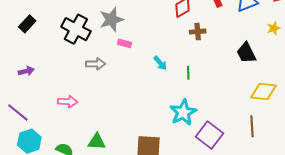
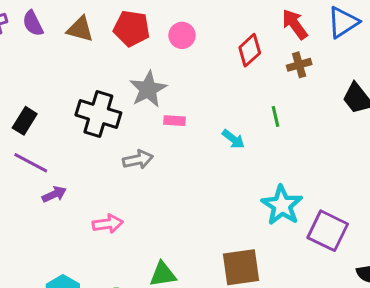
brown cross: (198, 32) -> (299, 65), moved
purple arrow: (26, 71) -> (54, 194), moved
green line: (188, 73) -> (276, 116), moved
purple line: (18, 112) -> (31, 163), moved

